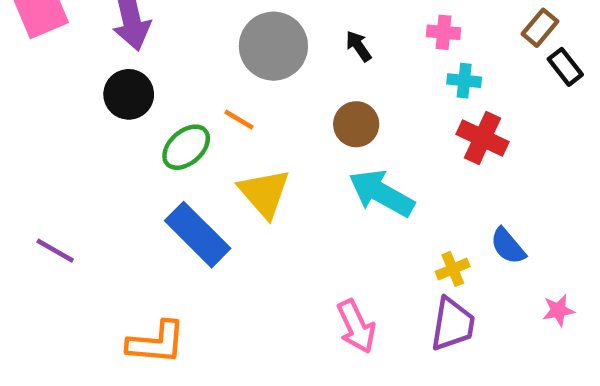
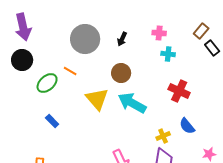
black arrow: (358, 46) -> (122, 39), turned -120
red cross: (483, 138) -> (179, 91), moved
yellow triangle: (264, 193) -> (97, 99), moved
blue rectangle: (198, 235) -> (52, 121), size x0.5

